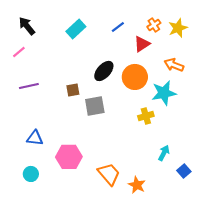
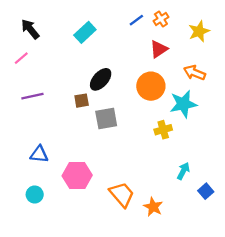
orange cross: (154, 25) -> (161, 19), moved
blue line: (118, 27) -> (136, 20), moved
black ellipse: (104, 71) -> (101, 79), moved

